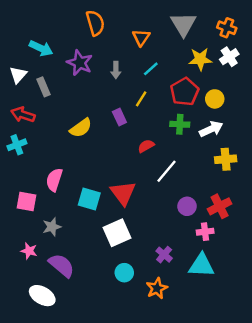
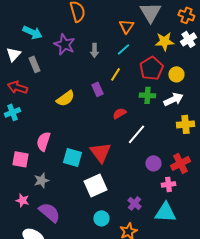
orange triangle: (141, 37) -> (126, 26), moved

